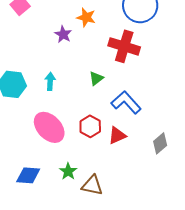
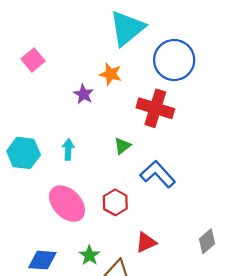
red triangle: (117, 135) -> (146, 242), moved
gray diamond: (160, 143) -> (207, 241), moved

